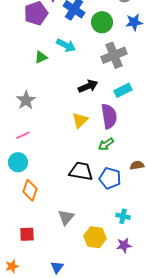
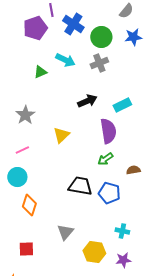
gray cross: (114, 55) -> (99, 63), moved, size x0.7
yellow triangle: (80, 120) -> (61, 135), moved
brown semicircle: (137, 165) -> (133, 170), moved

